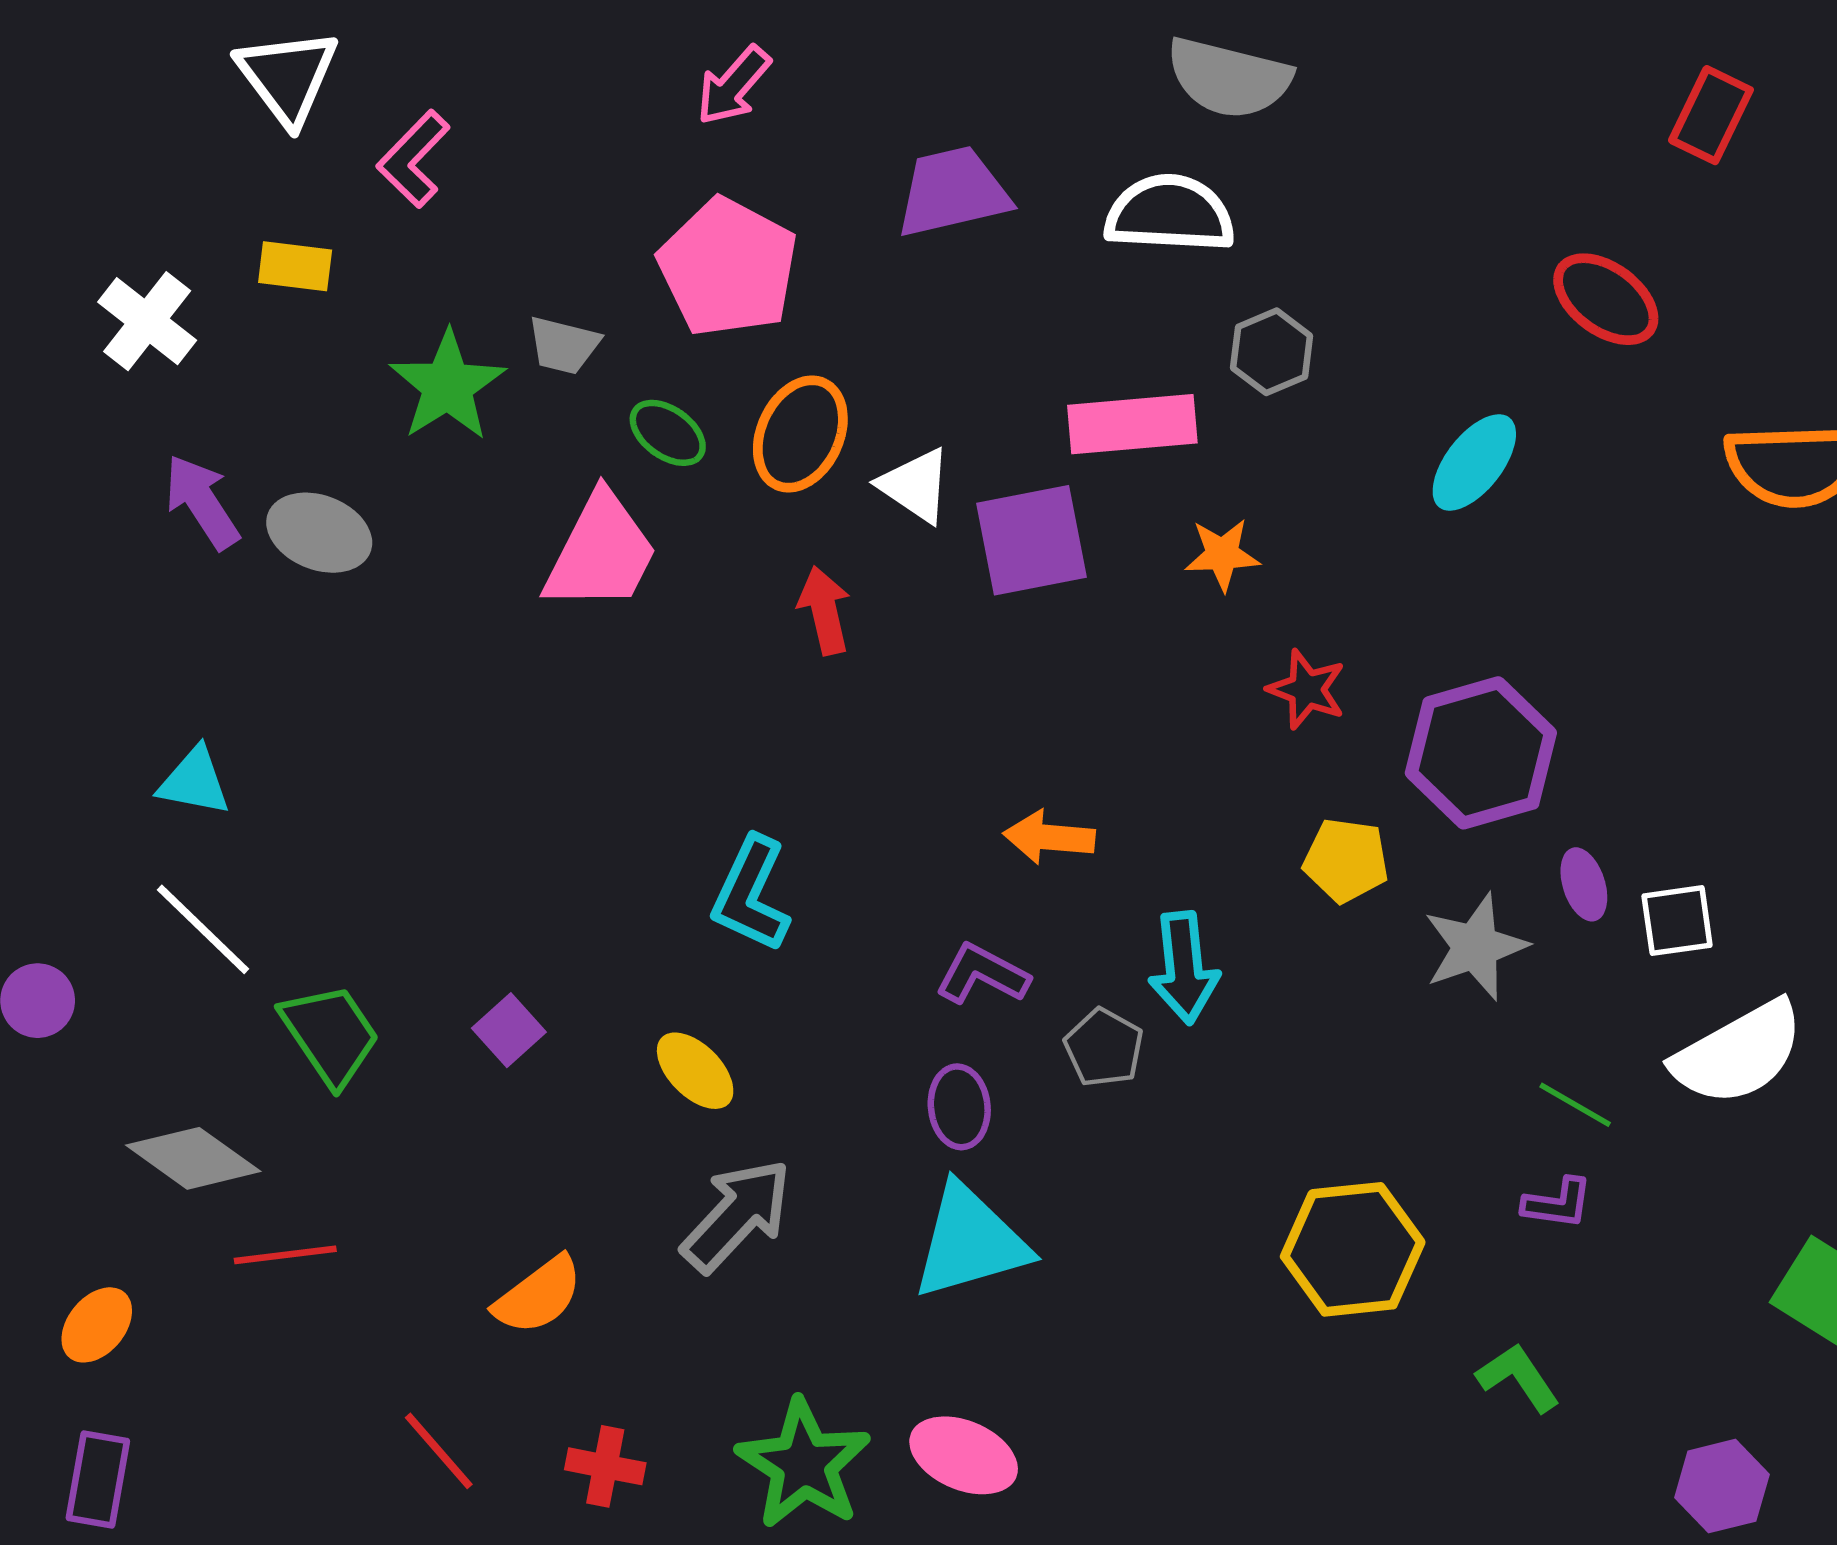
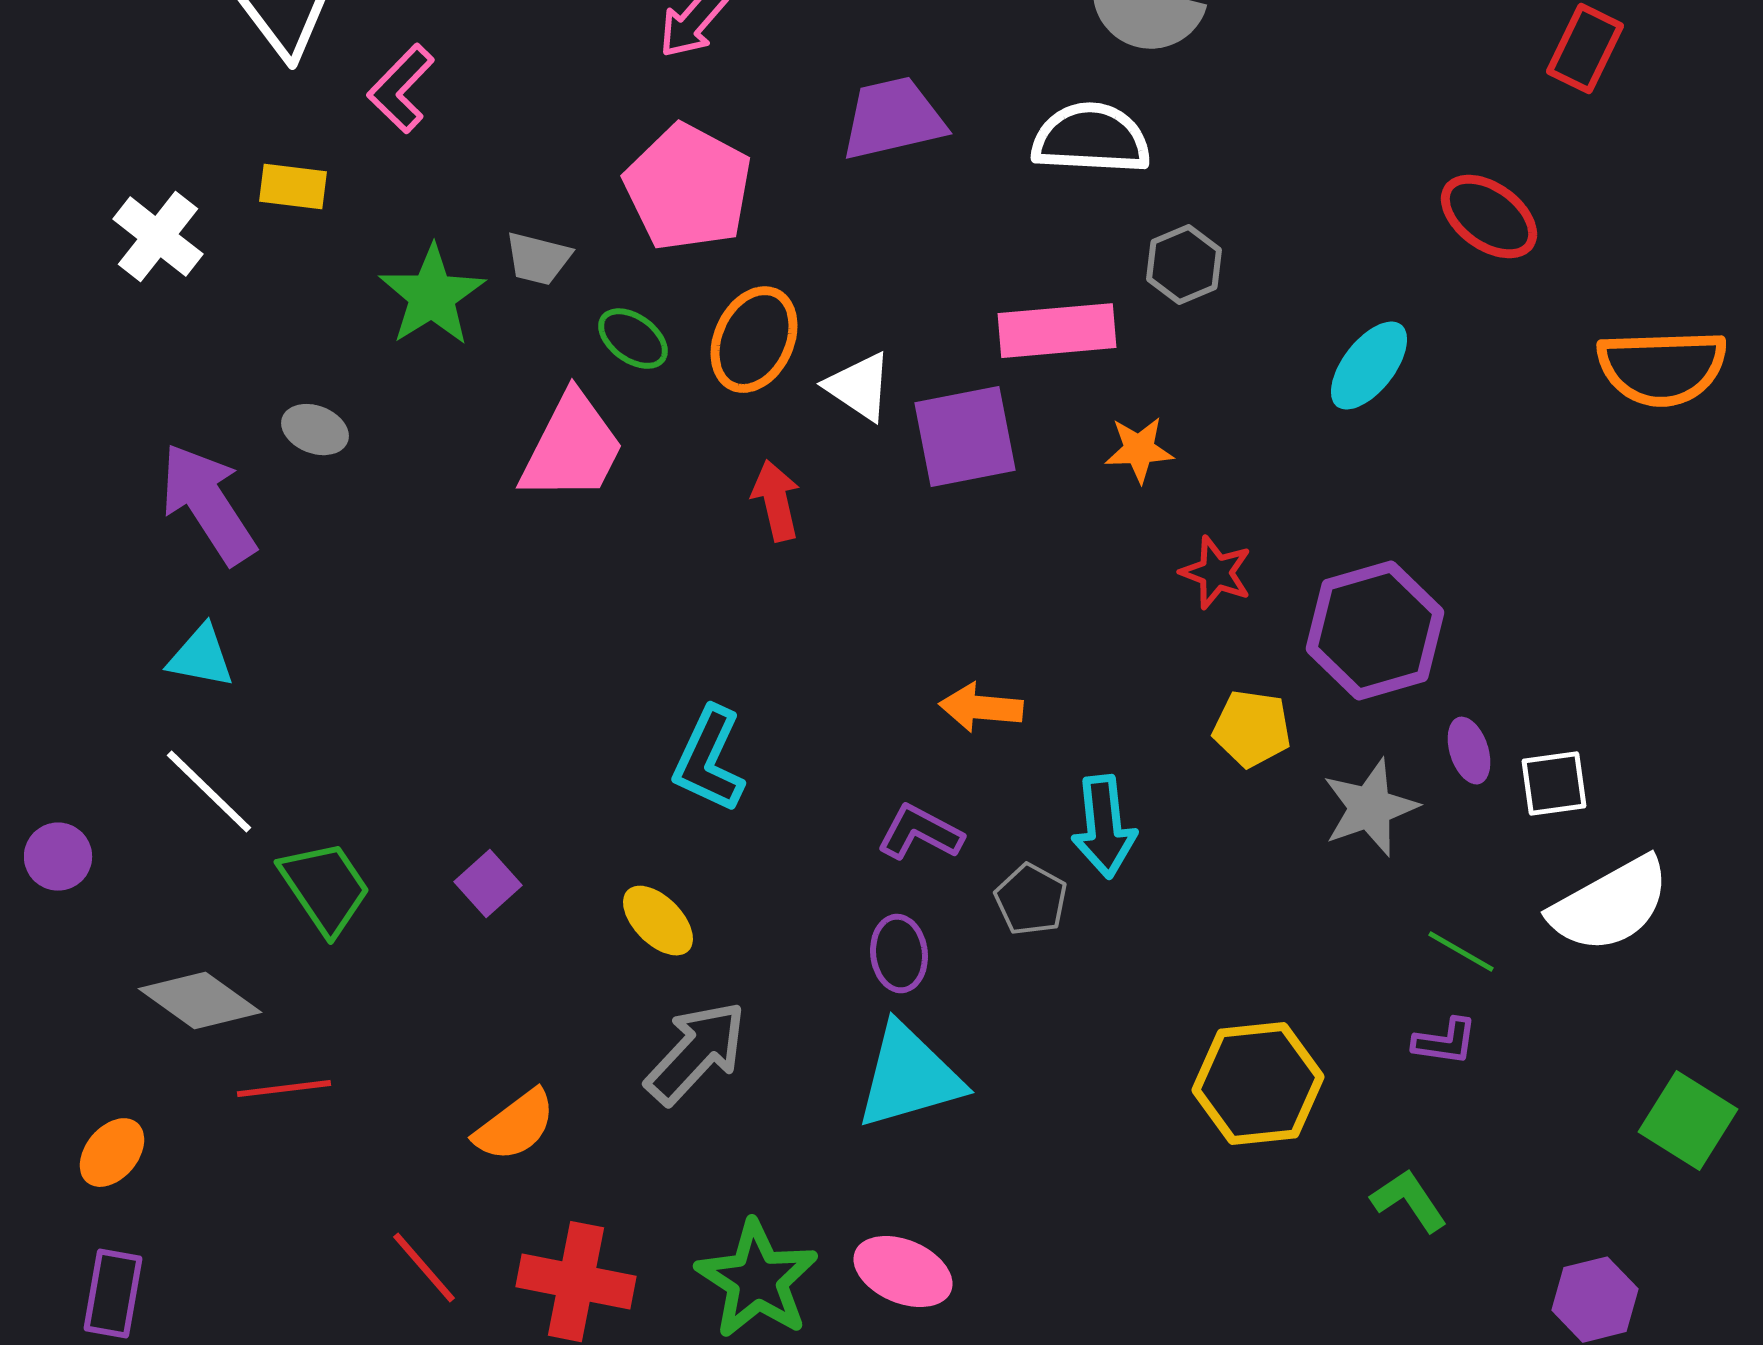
purple arrow: (202, 502) -> (208, 504), moved, size x1.4
gray ellipse: (319, 533) -> (315, 430), size x0.7
red cross: (605, 1466) -> (576, 1282), size x1.6

